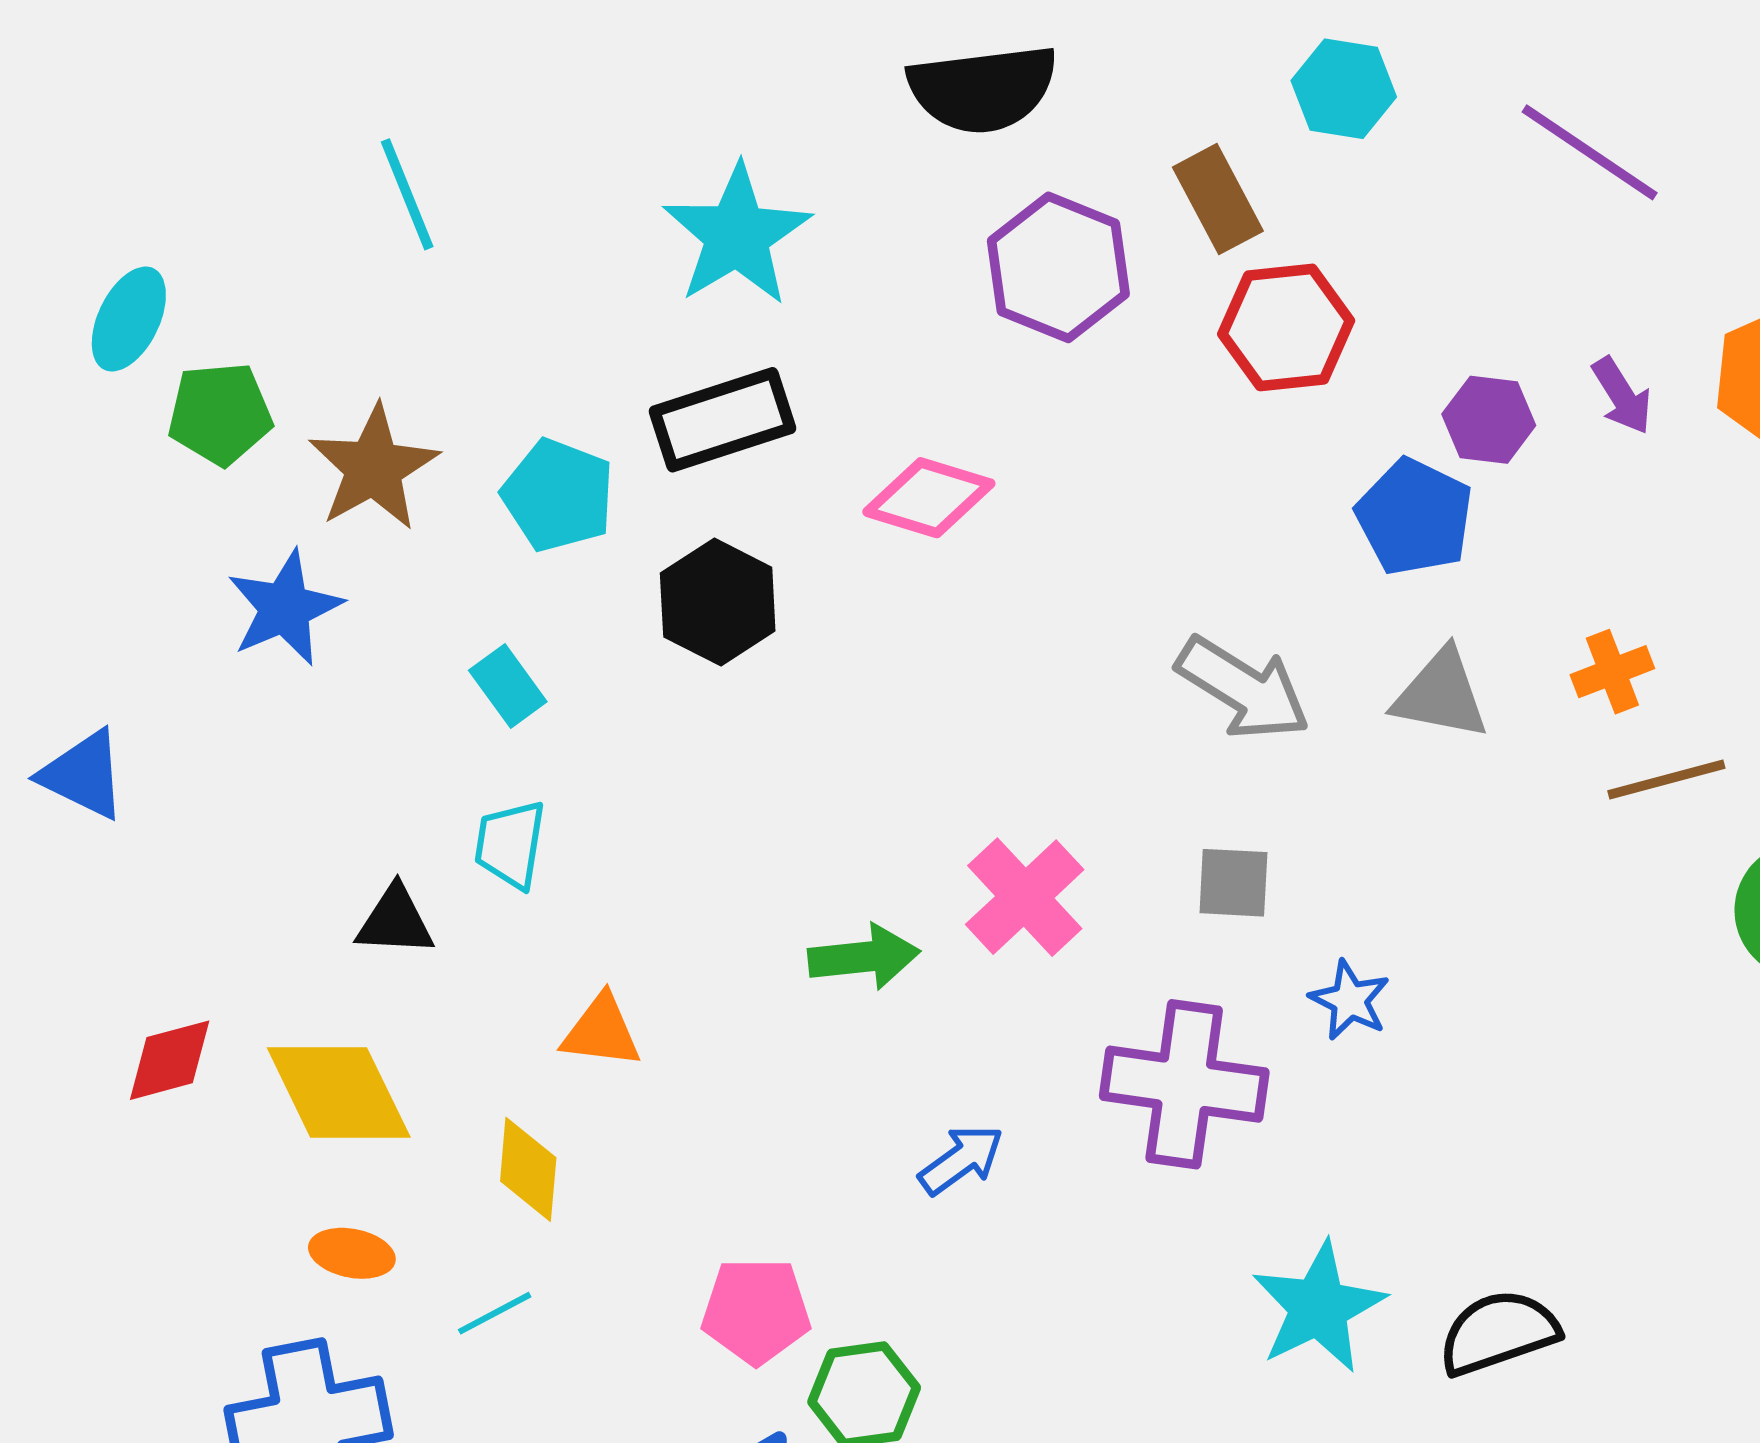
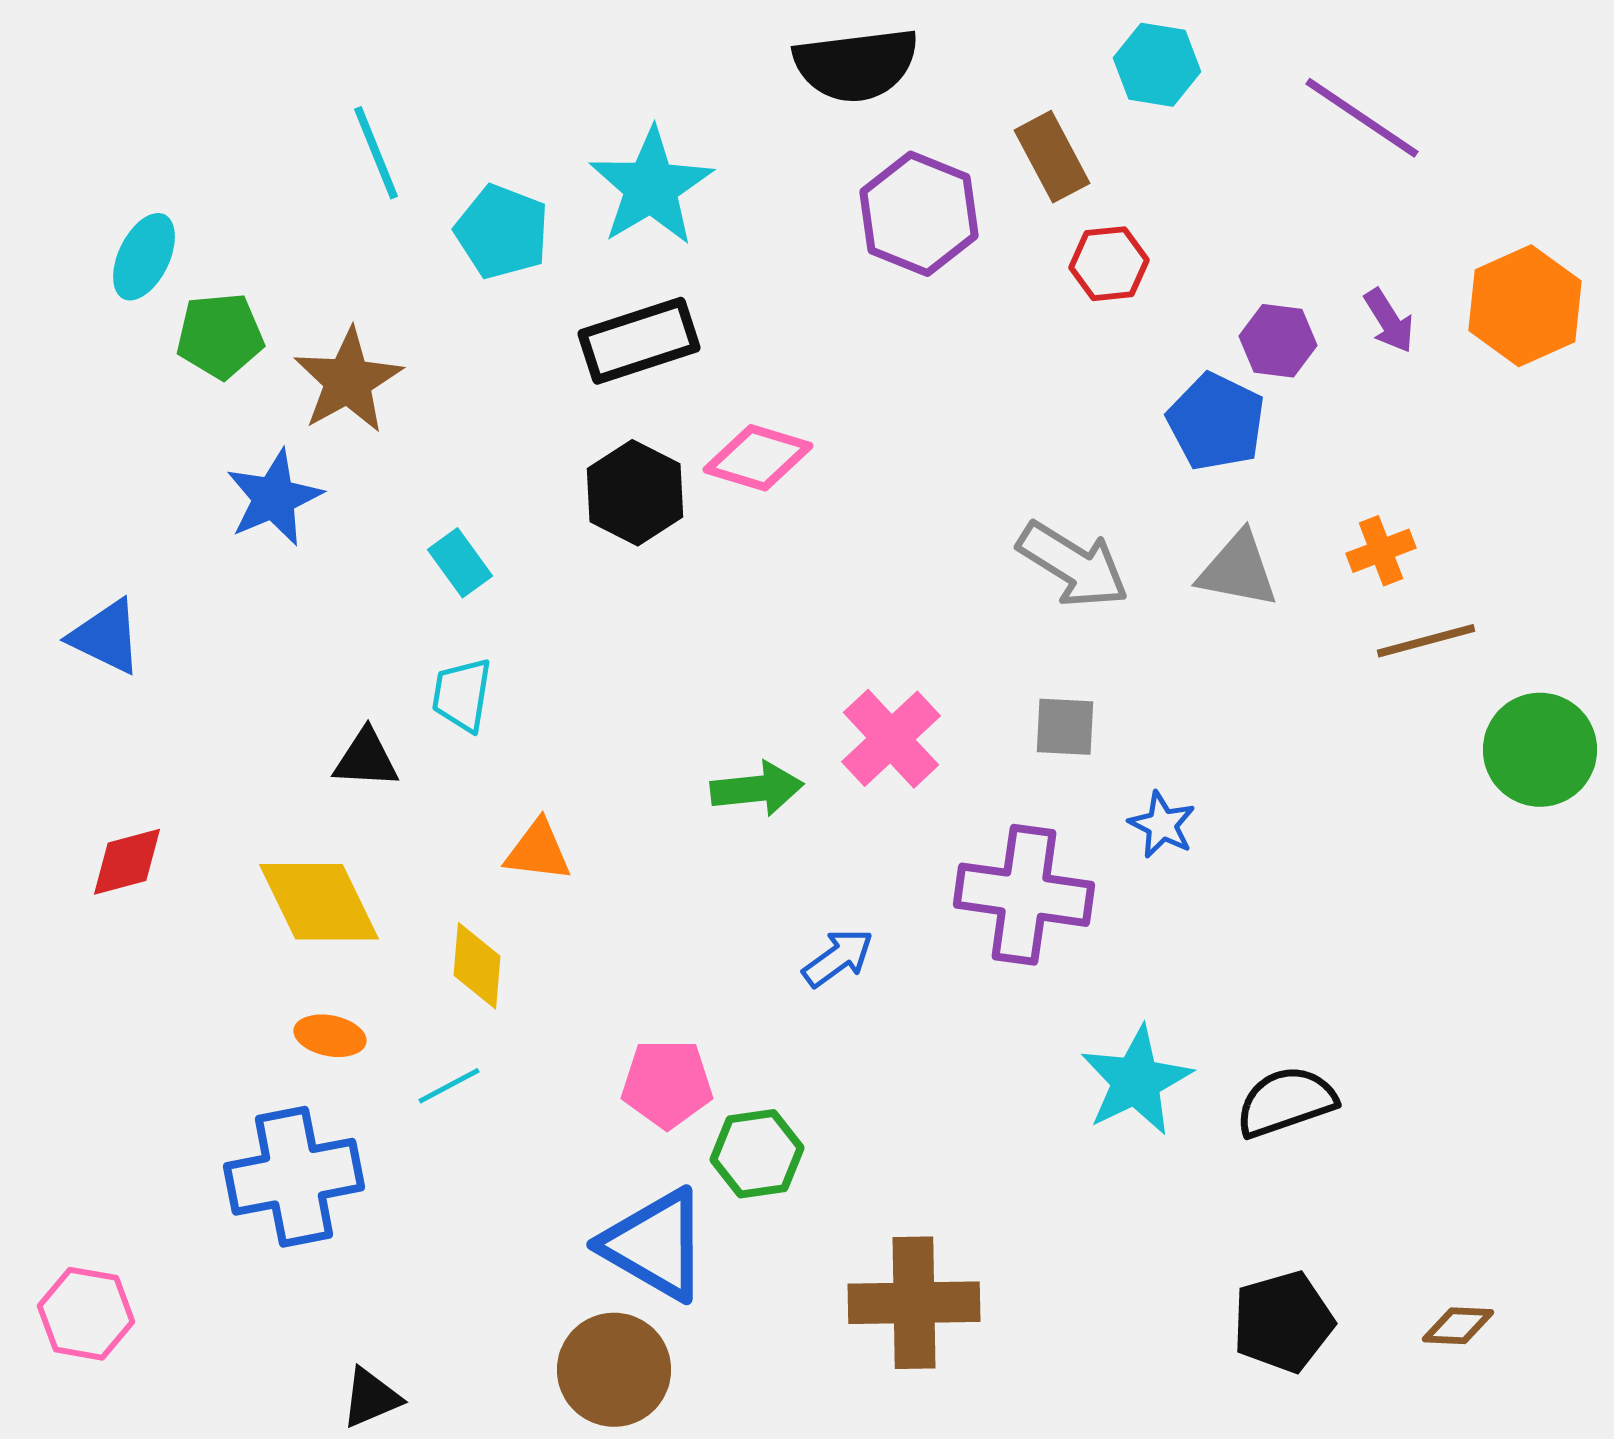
red hexagon: (1286, 327) -> (1109, 264), size x0.7
cyan pentagon: (558, 495) -> (502, 232), moved
pink diamond: (929, 498) -> (758, 458), moved
red diamond: (170, 1060) -> (127, 862), moved

